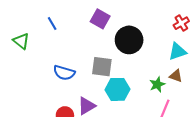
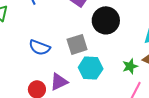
gray square: (102, 67) -> (77, 44), turned -30

